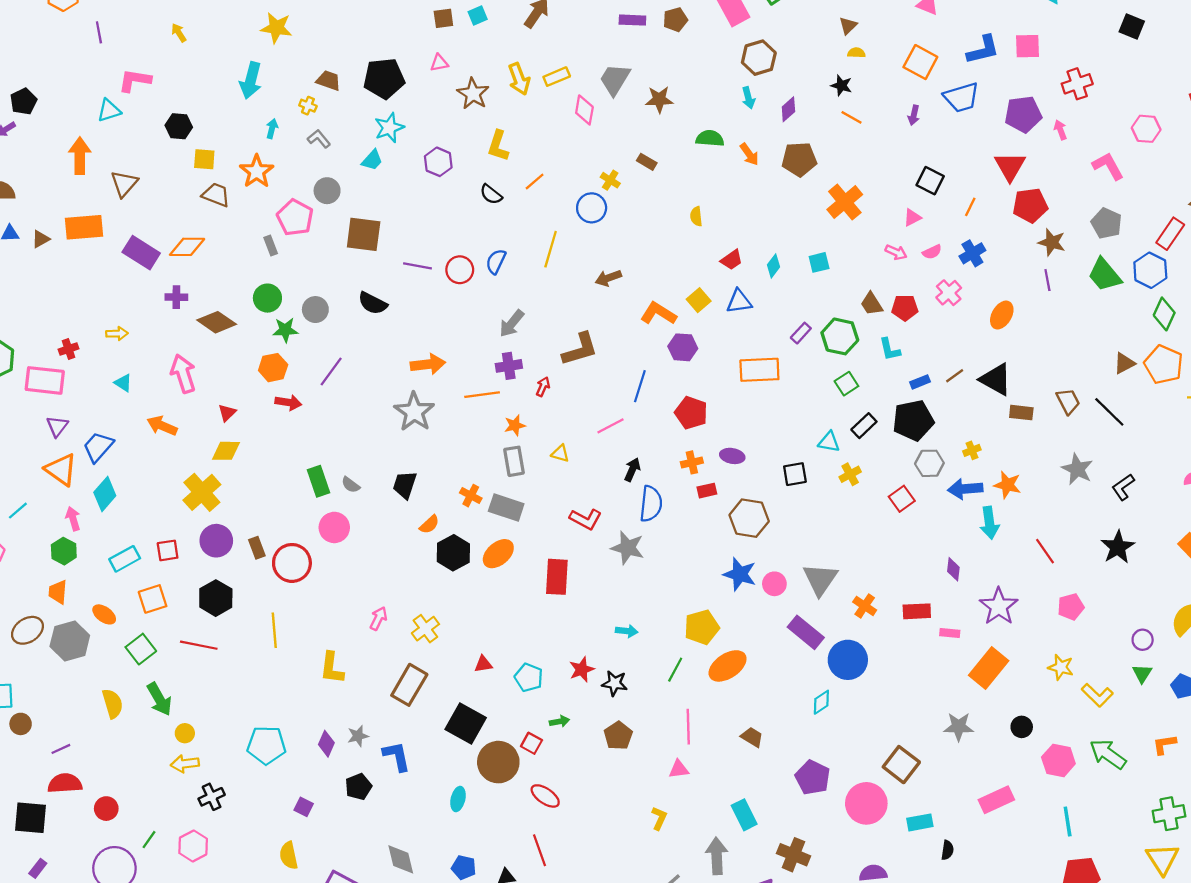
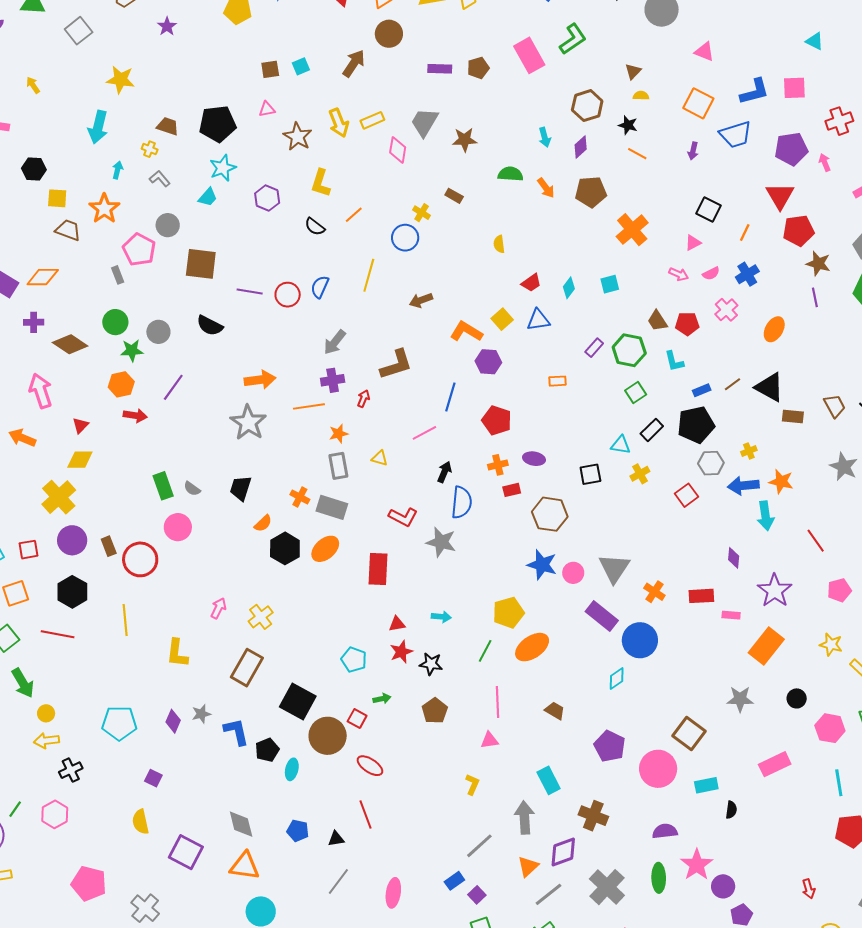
brown hexagon: (759, 58) -> (587, 106), moved
orange rectangle: (759, 370) -> (557, 381), size x0.5
red triangle: (483, 664) -> (397, 624), moved
black pentagon: (358, 787) -> (267, 750), moved

